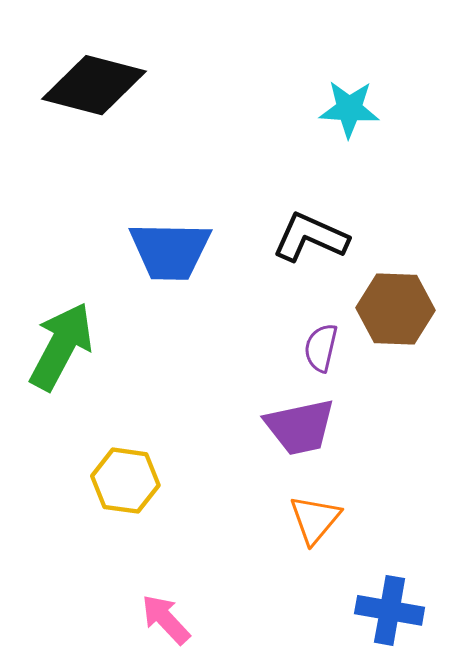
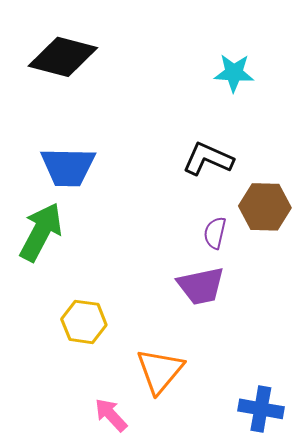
blue trapezoid: (170, 251) -> (68, 167), moved
orange triangle: (315, 519) -> (160, 371), moved, size x1.4

